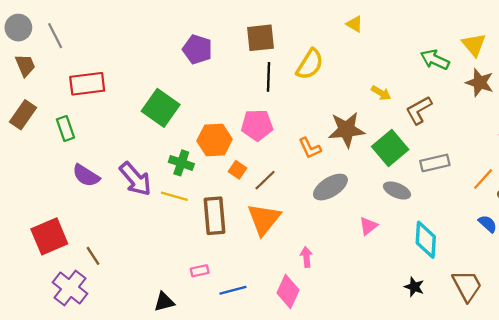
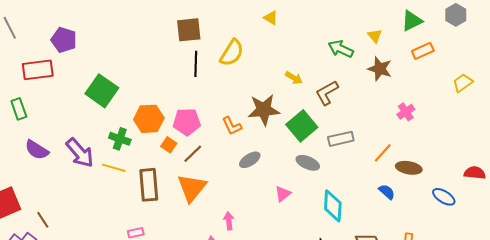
yellow triangle: (474, 45) -> (375, 36), size x0.7
purple pentagon: (197, 49) -> (64, 40), moved
pink pentagon: (257, 125) -> (187, 122), moved
gray ellipse: (330, 187) -> (250, 160), size x0.7

